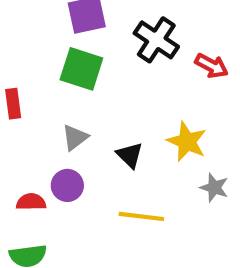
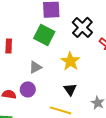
yellow star: (187, 142) -> (70, 61), moved
black triangle: (130, 155) -> (70, 89), moved

